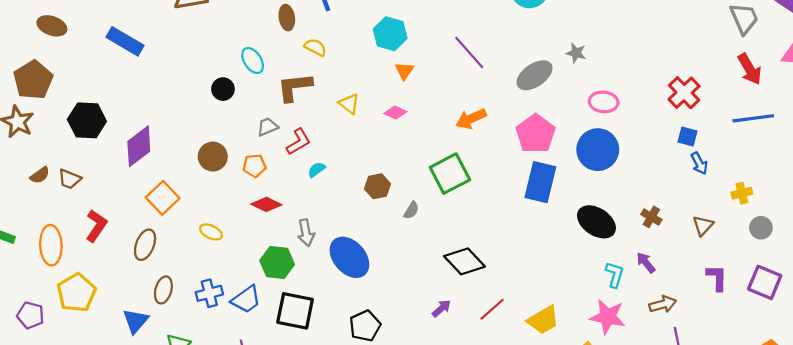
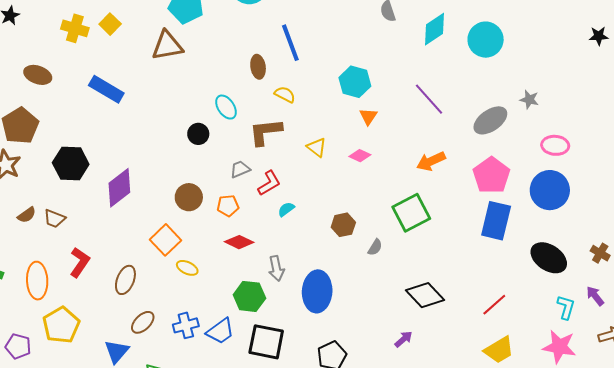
orange square: (163, 198) -> (165, 240), moved
blue ellipse: (349, 257) -> (317, 291), turned 45
brown ellipse: (163, 290) -> (143, 322), turned 30
red line: (492, 309) -> (494, 305), moved

